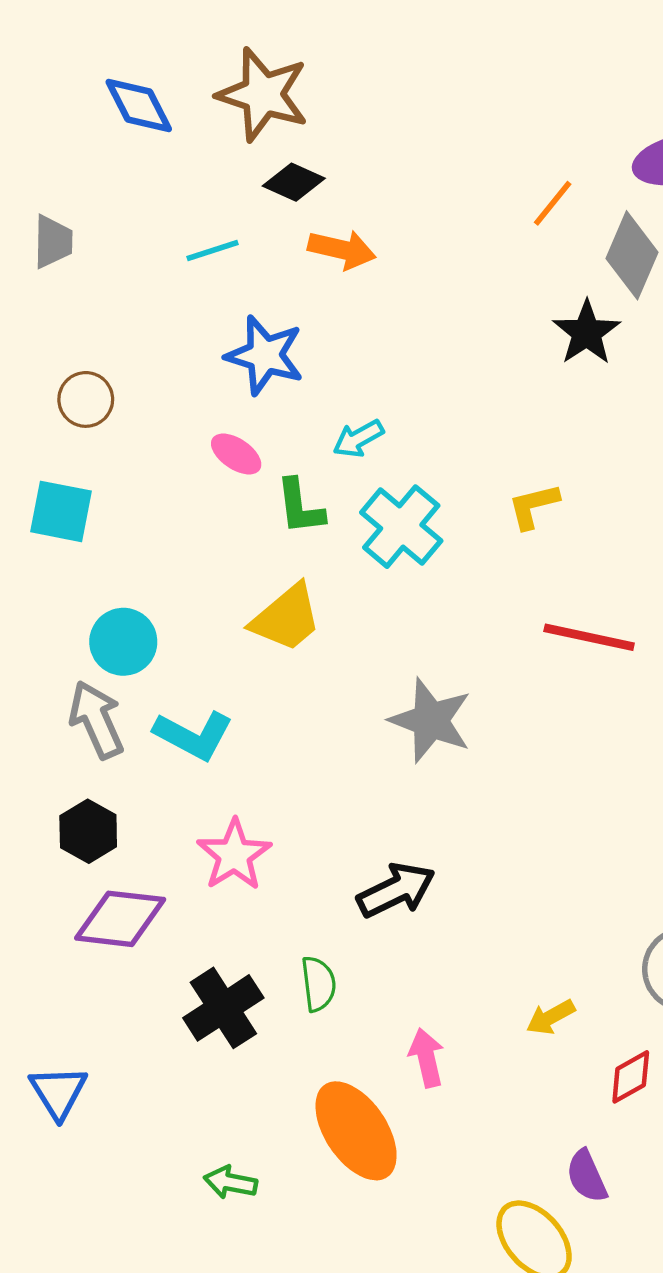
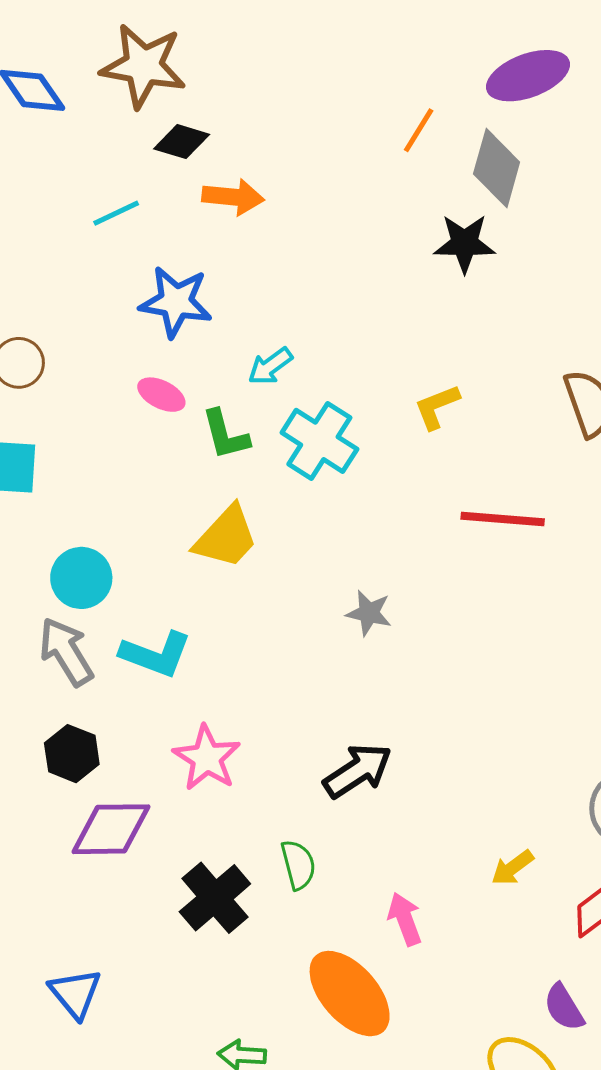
black star: (587, 333) -> (465, 243), turned -30
gray star: (431, 720) -> (369, 613), size x0.6

